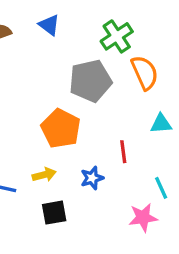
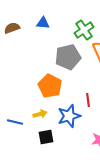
blue triangle: (49, 25) -> (43, 23), turned -32
blue star: (92, 178) -> (69, 116), size x1.6

